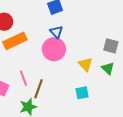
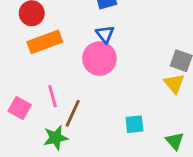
yellow triangle: (85, 64) -> (174, 84), moved
green triangle: (108, 68) -> (175, 141), moved

